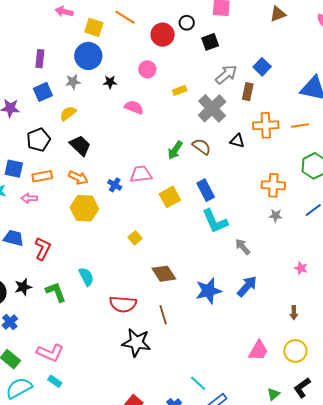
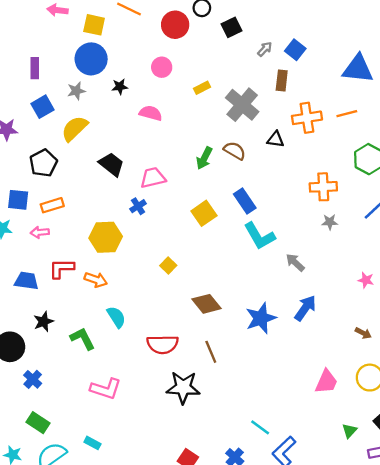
gray arrow: (226, 75) -> (265, 49), moved, size x0.6
yellow semicircle: (68, 113) -> (75, 128), size x1.4
black trapezoid: (80, 146) -> (112, 164), moved
pink trapezoid: (141, 174) -> (153, 178), moved
orange arrow: (78, 178) -> (96, 280), moved
blue cross: (115, 185) -> (138, 206), turned 32
red L-shape: (43, 249) -> (61, 268), moved, turned -110
black star: (23, 287) -> (44, 322), moved
brown arrow: (294, 313) -> (363, 333), turned -56
pink L-shape: (50, 353) -> (106, 389), moved

